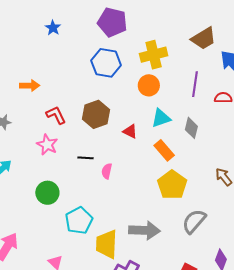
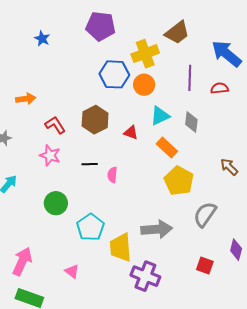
brown trapezoid: (204, 38) -> (177, 33), moved
blue hexagon: (106, 63) -> (114, 74), moved

